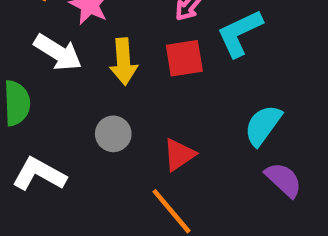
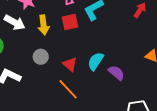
cyan semicircle: (263, 125) -> (96, 61), moved
red triangle: (179, 155) -> (70, 64), turned -42

